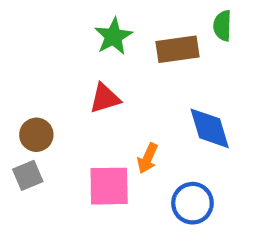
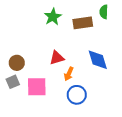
red triangle: (105, 98) -> (57, 58), moved
pink square: (109, 186) -> (37, 87), moved
blue circle: (192, 203) -> (77, 95), moved

